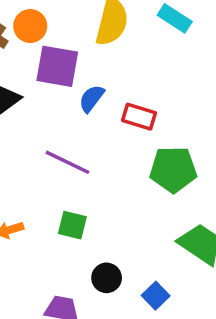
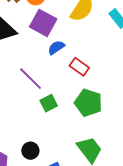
green square: (72, 225) -> (49, 103), moved, turned 30

